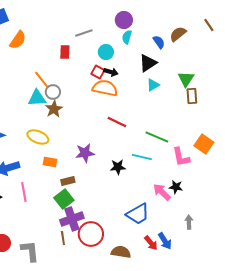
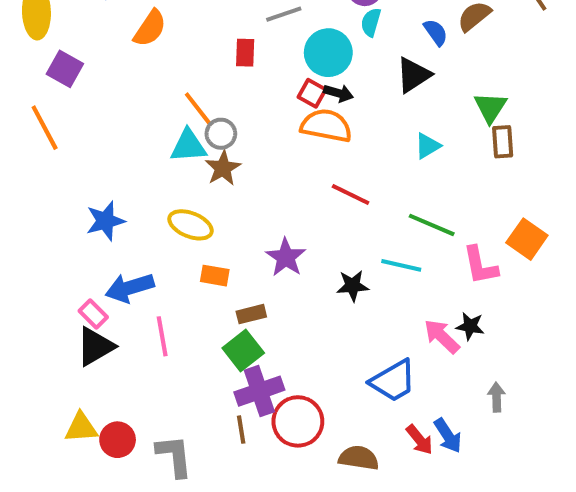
cyan circle: (106, 52) -> (328, 53), size x1.5
cyan triangle: (153, 85) -> (428, 146), moved
purple star: (85, 153) -> (286, 257), turned -30

